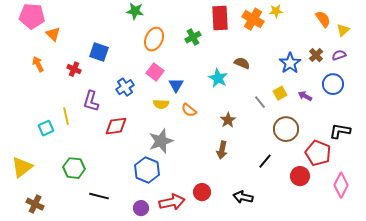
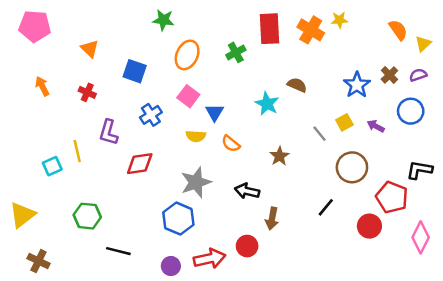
orange triangle: (53, 34) -> (90, 49), moved
blue square: (99, 52) -> (135, 71), moved
brown arrow: (222, 150) -> (272, 219), moved
black arrow: (243, 197) -> (247, 191), moved

